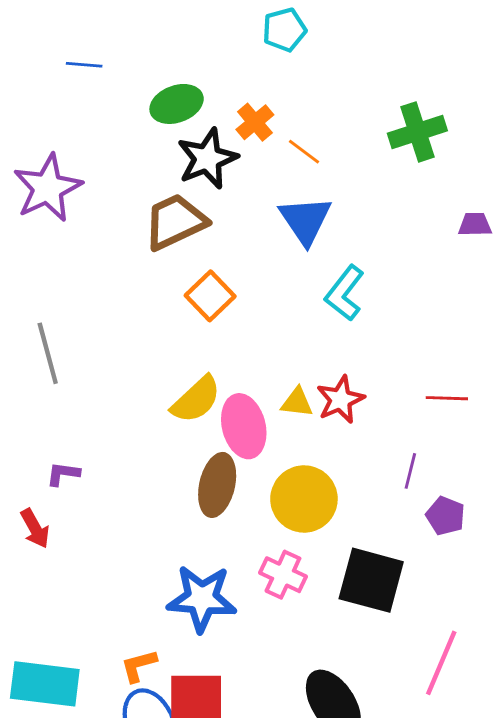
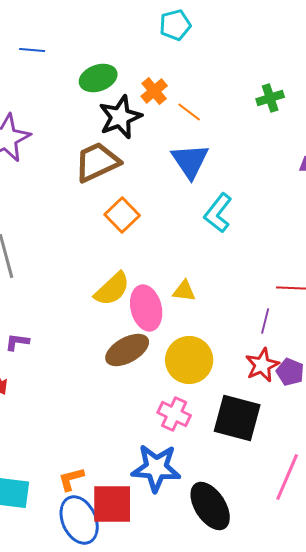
green cross: (417, 132) -> (270, 98), size x0.7
red star: (340, 400) -> (262, 365), moved
purple line: (410, 471) -> (265, 321), moved
brown ellipse: (217, 485) -> (127, 350), turned 48
blue star: (202, 598) -> (156, 468), moved

